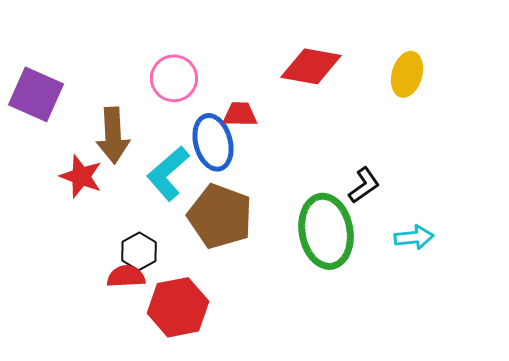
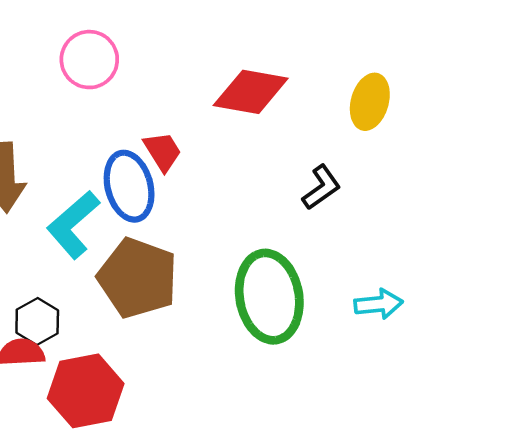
pink circle: (174, 78) -> (89, 60), moved
red trapezoid: (240, 114) -> (163, 151), turned 57
black L-shape: (364, 185) -> (321, 187), moved

